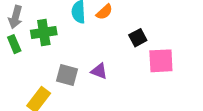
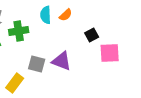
purple triangle: (99, 71) -> (62, 61), size x1.5

